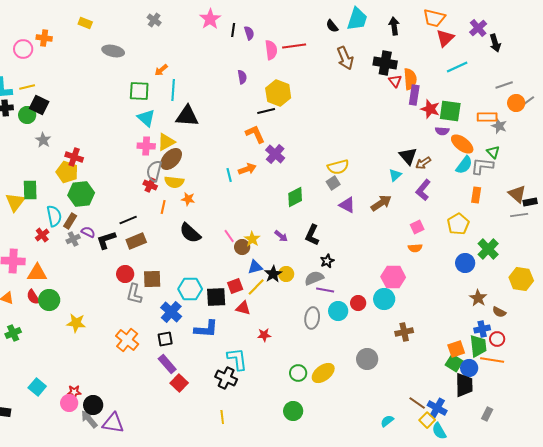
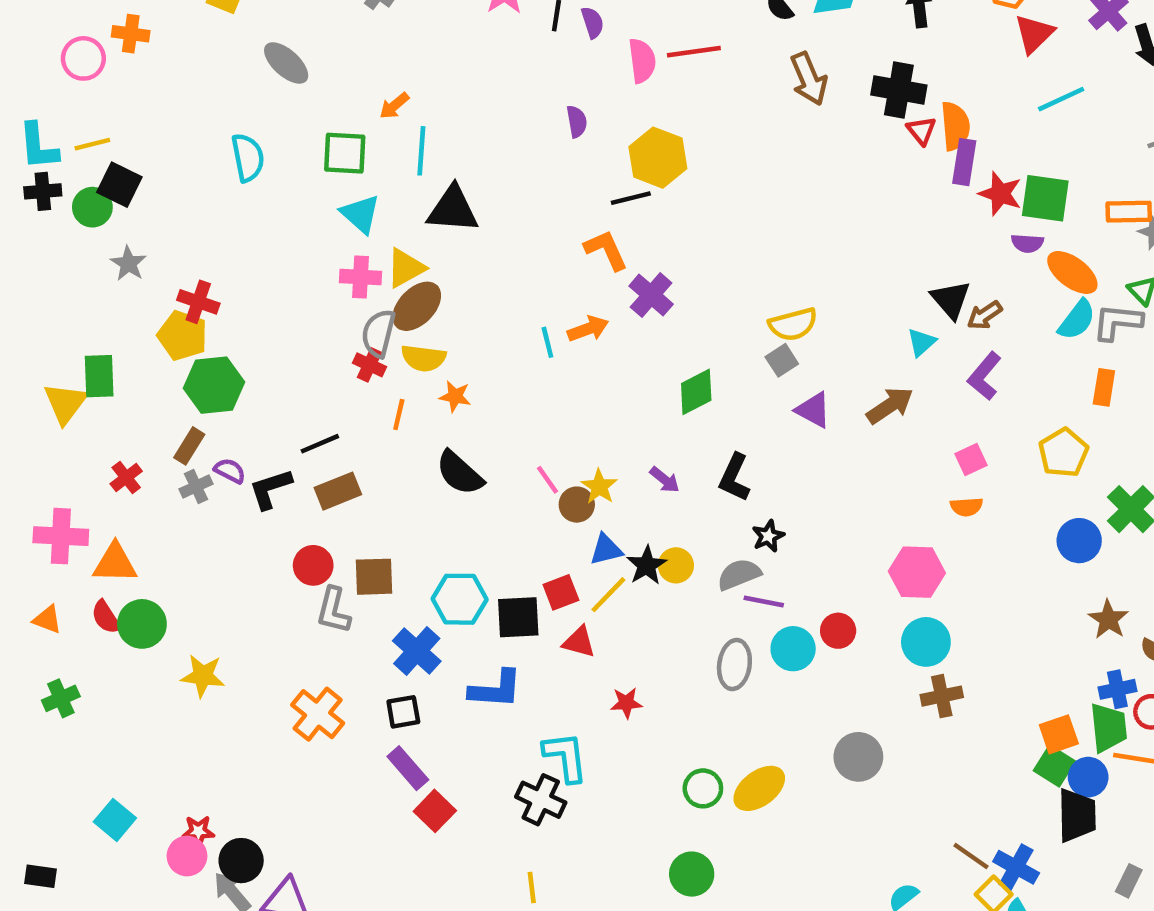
gray ellipse: (113, 51) -> (286, 63), turned 30
cyan semicircle: (54, 216) -> (248, 158), moved
cyan circle: (384, 299) -> (926, 642), moved

